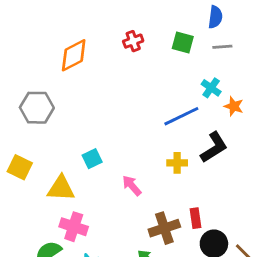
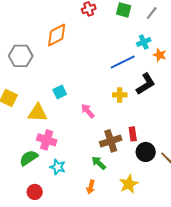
gray line: (222, 47) -> (152, 13), turned -48
orange diamond: (74, 55) -> (57, 35), moved
cyan cross: (211, 88) -> (144, 42), turned 32

